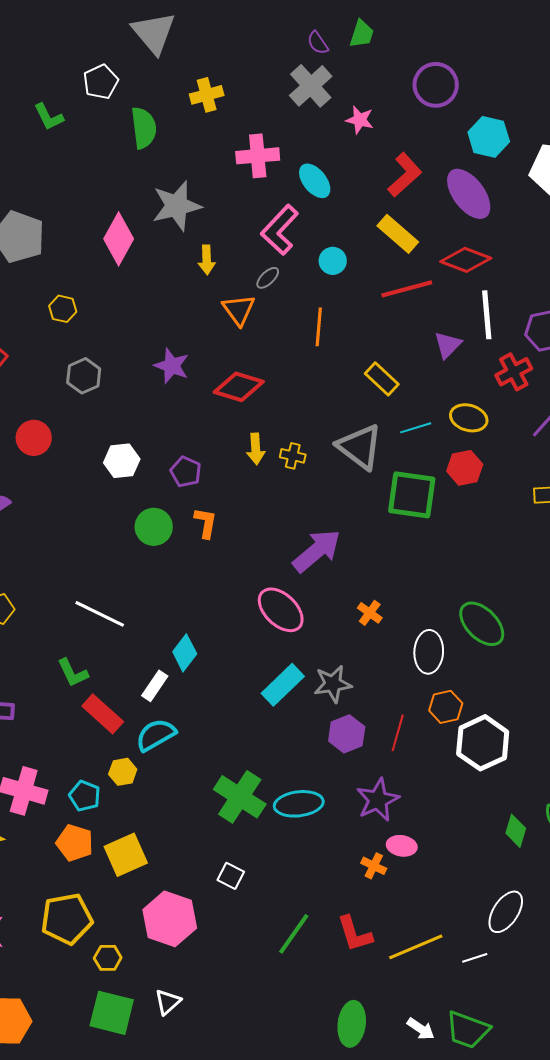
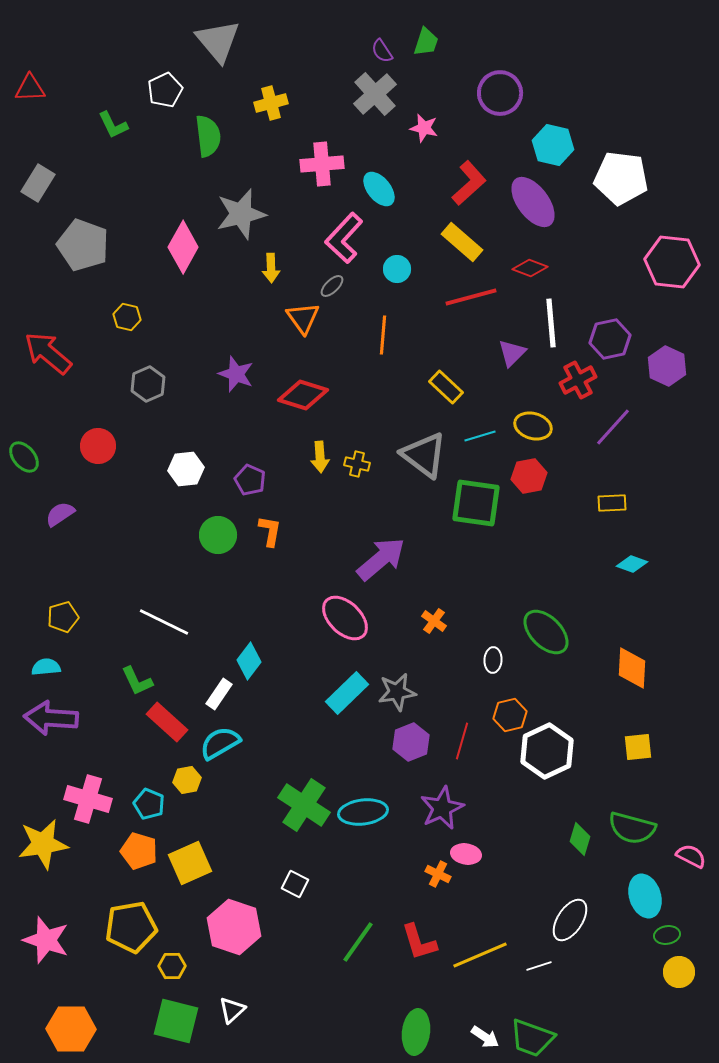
red diamond: (466, 260) -> (530, 268), size x0.7
white ellipse: (429, 652) -> (493, 660), size x0.6

